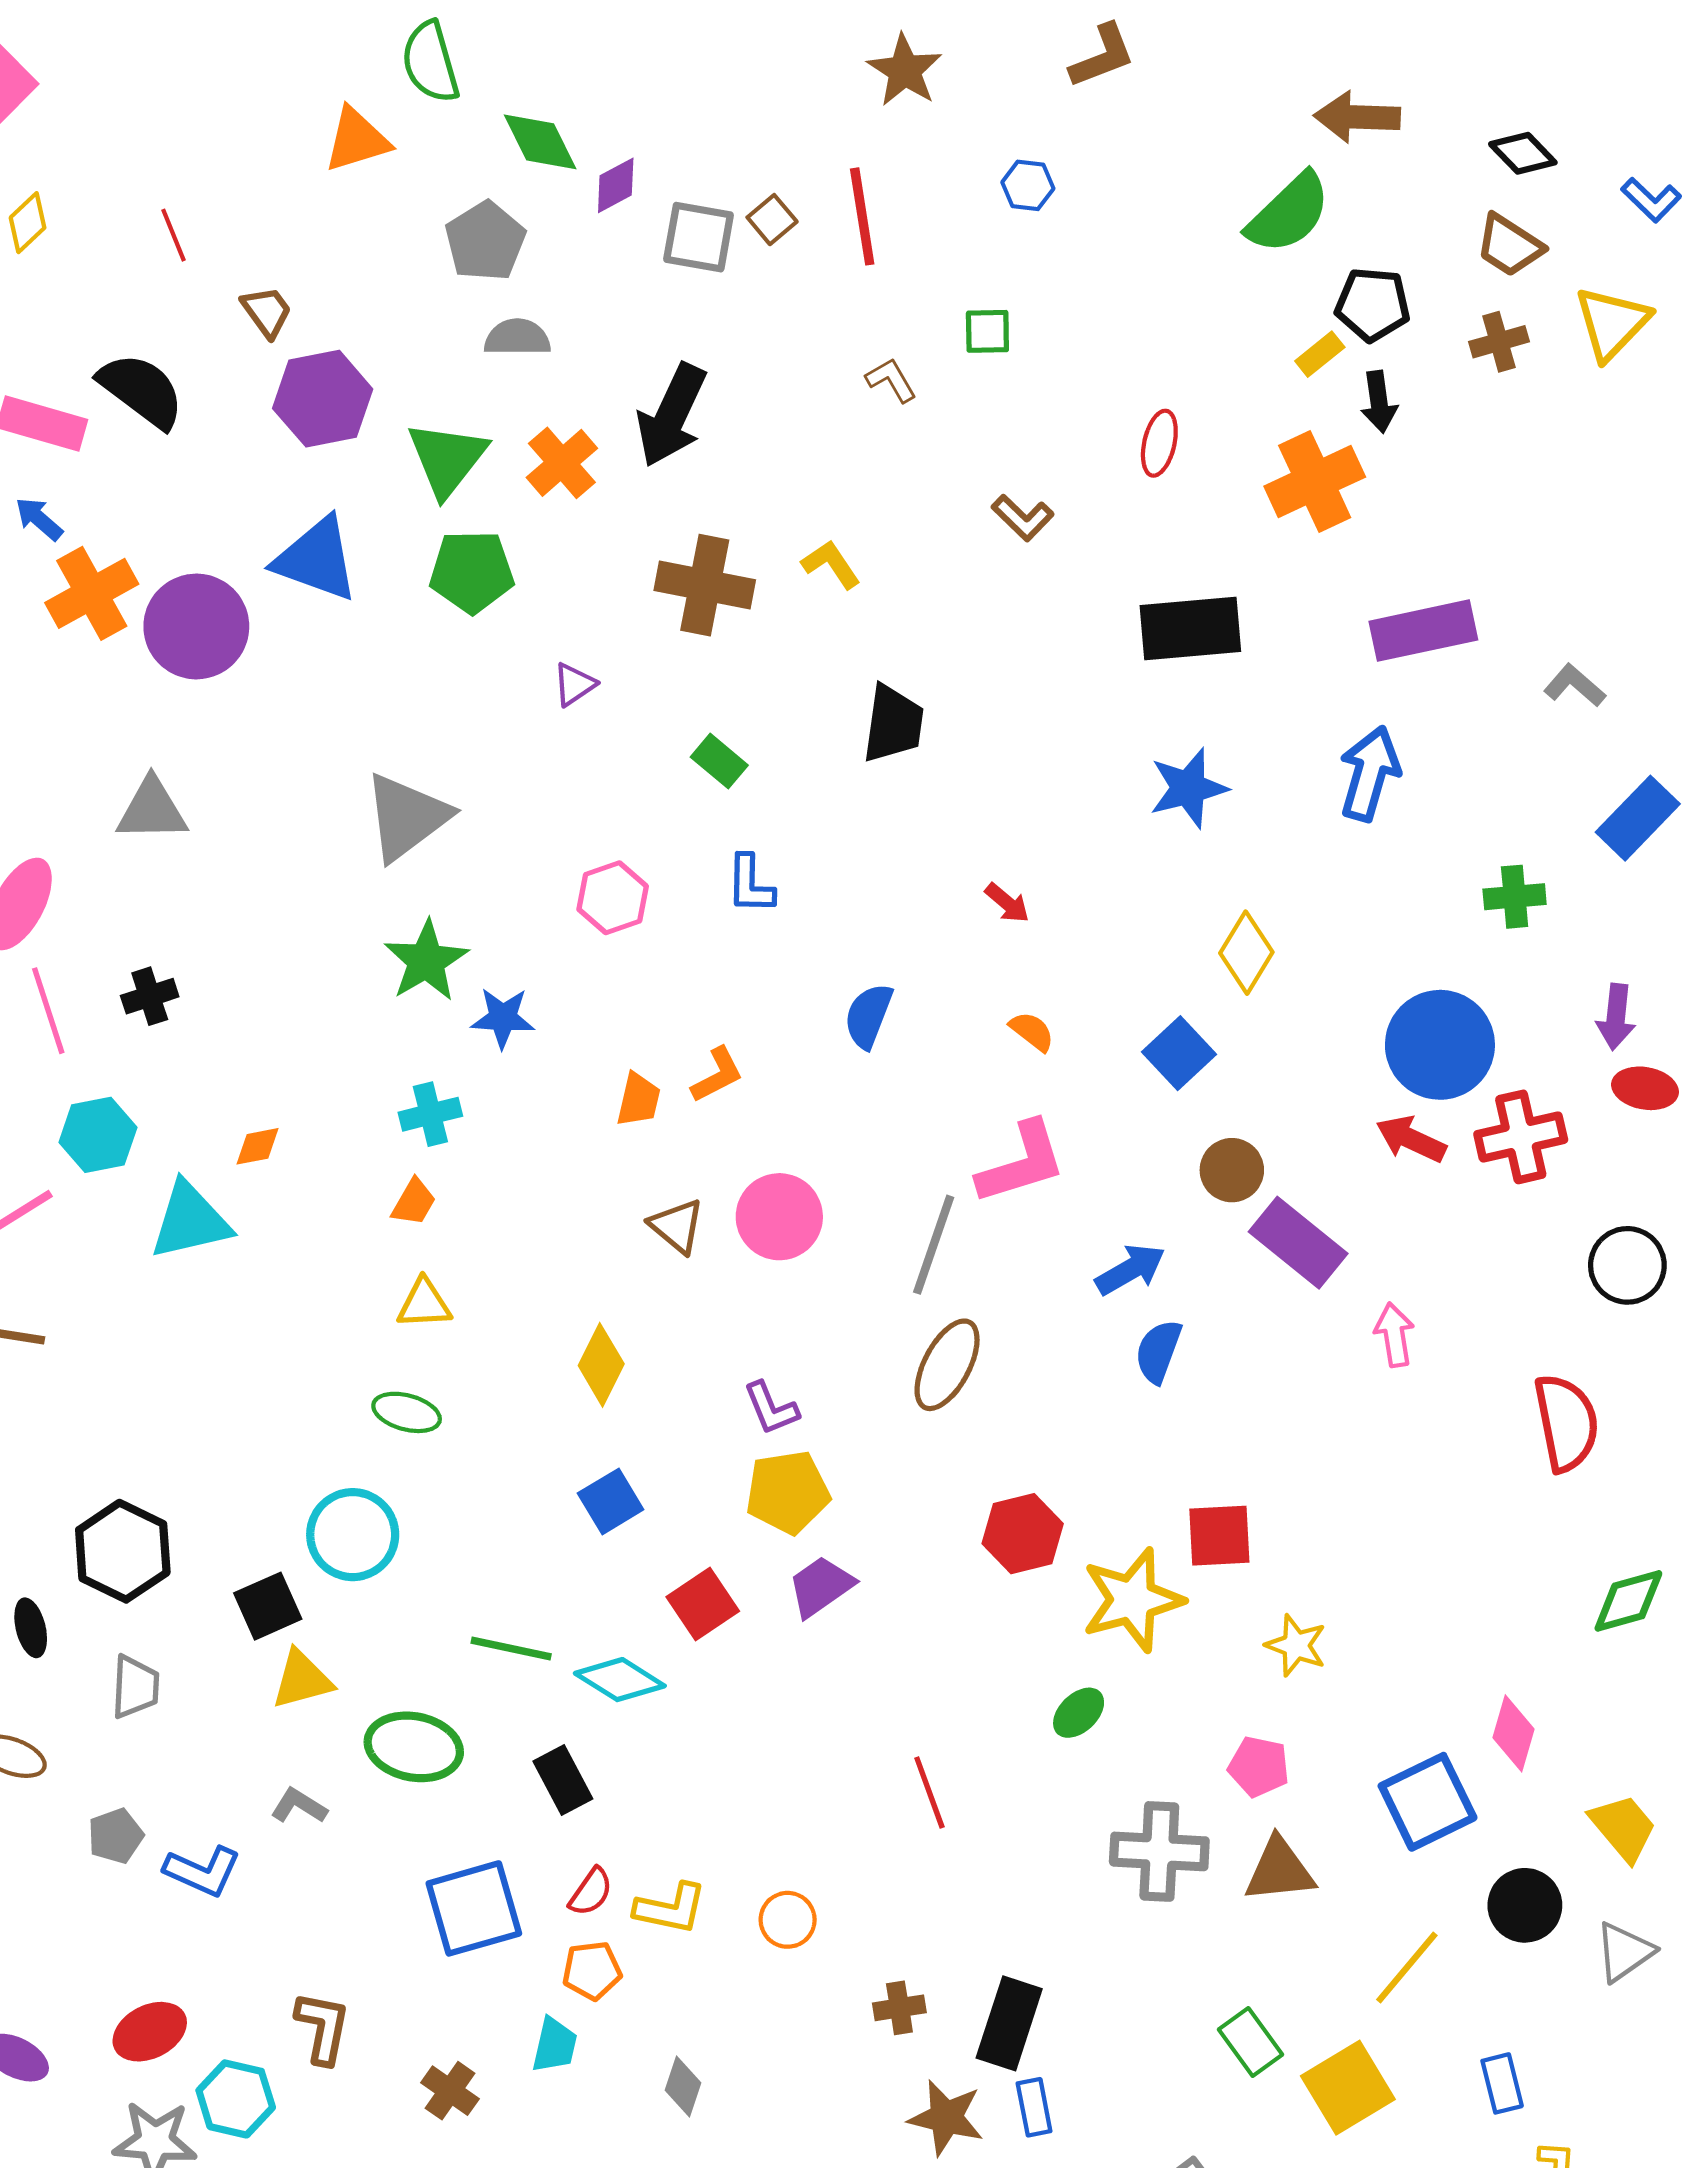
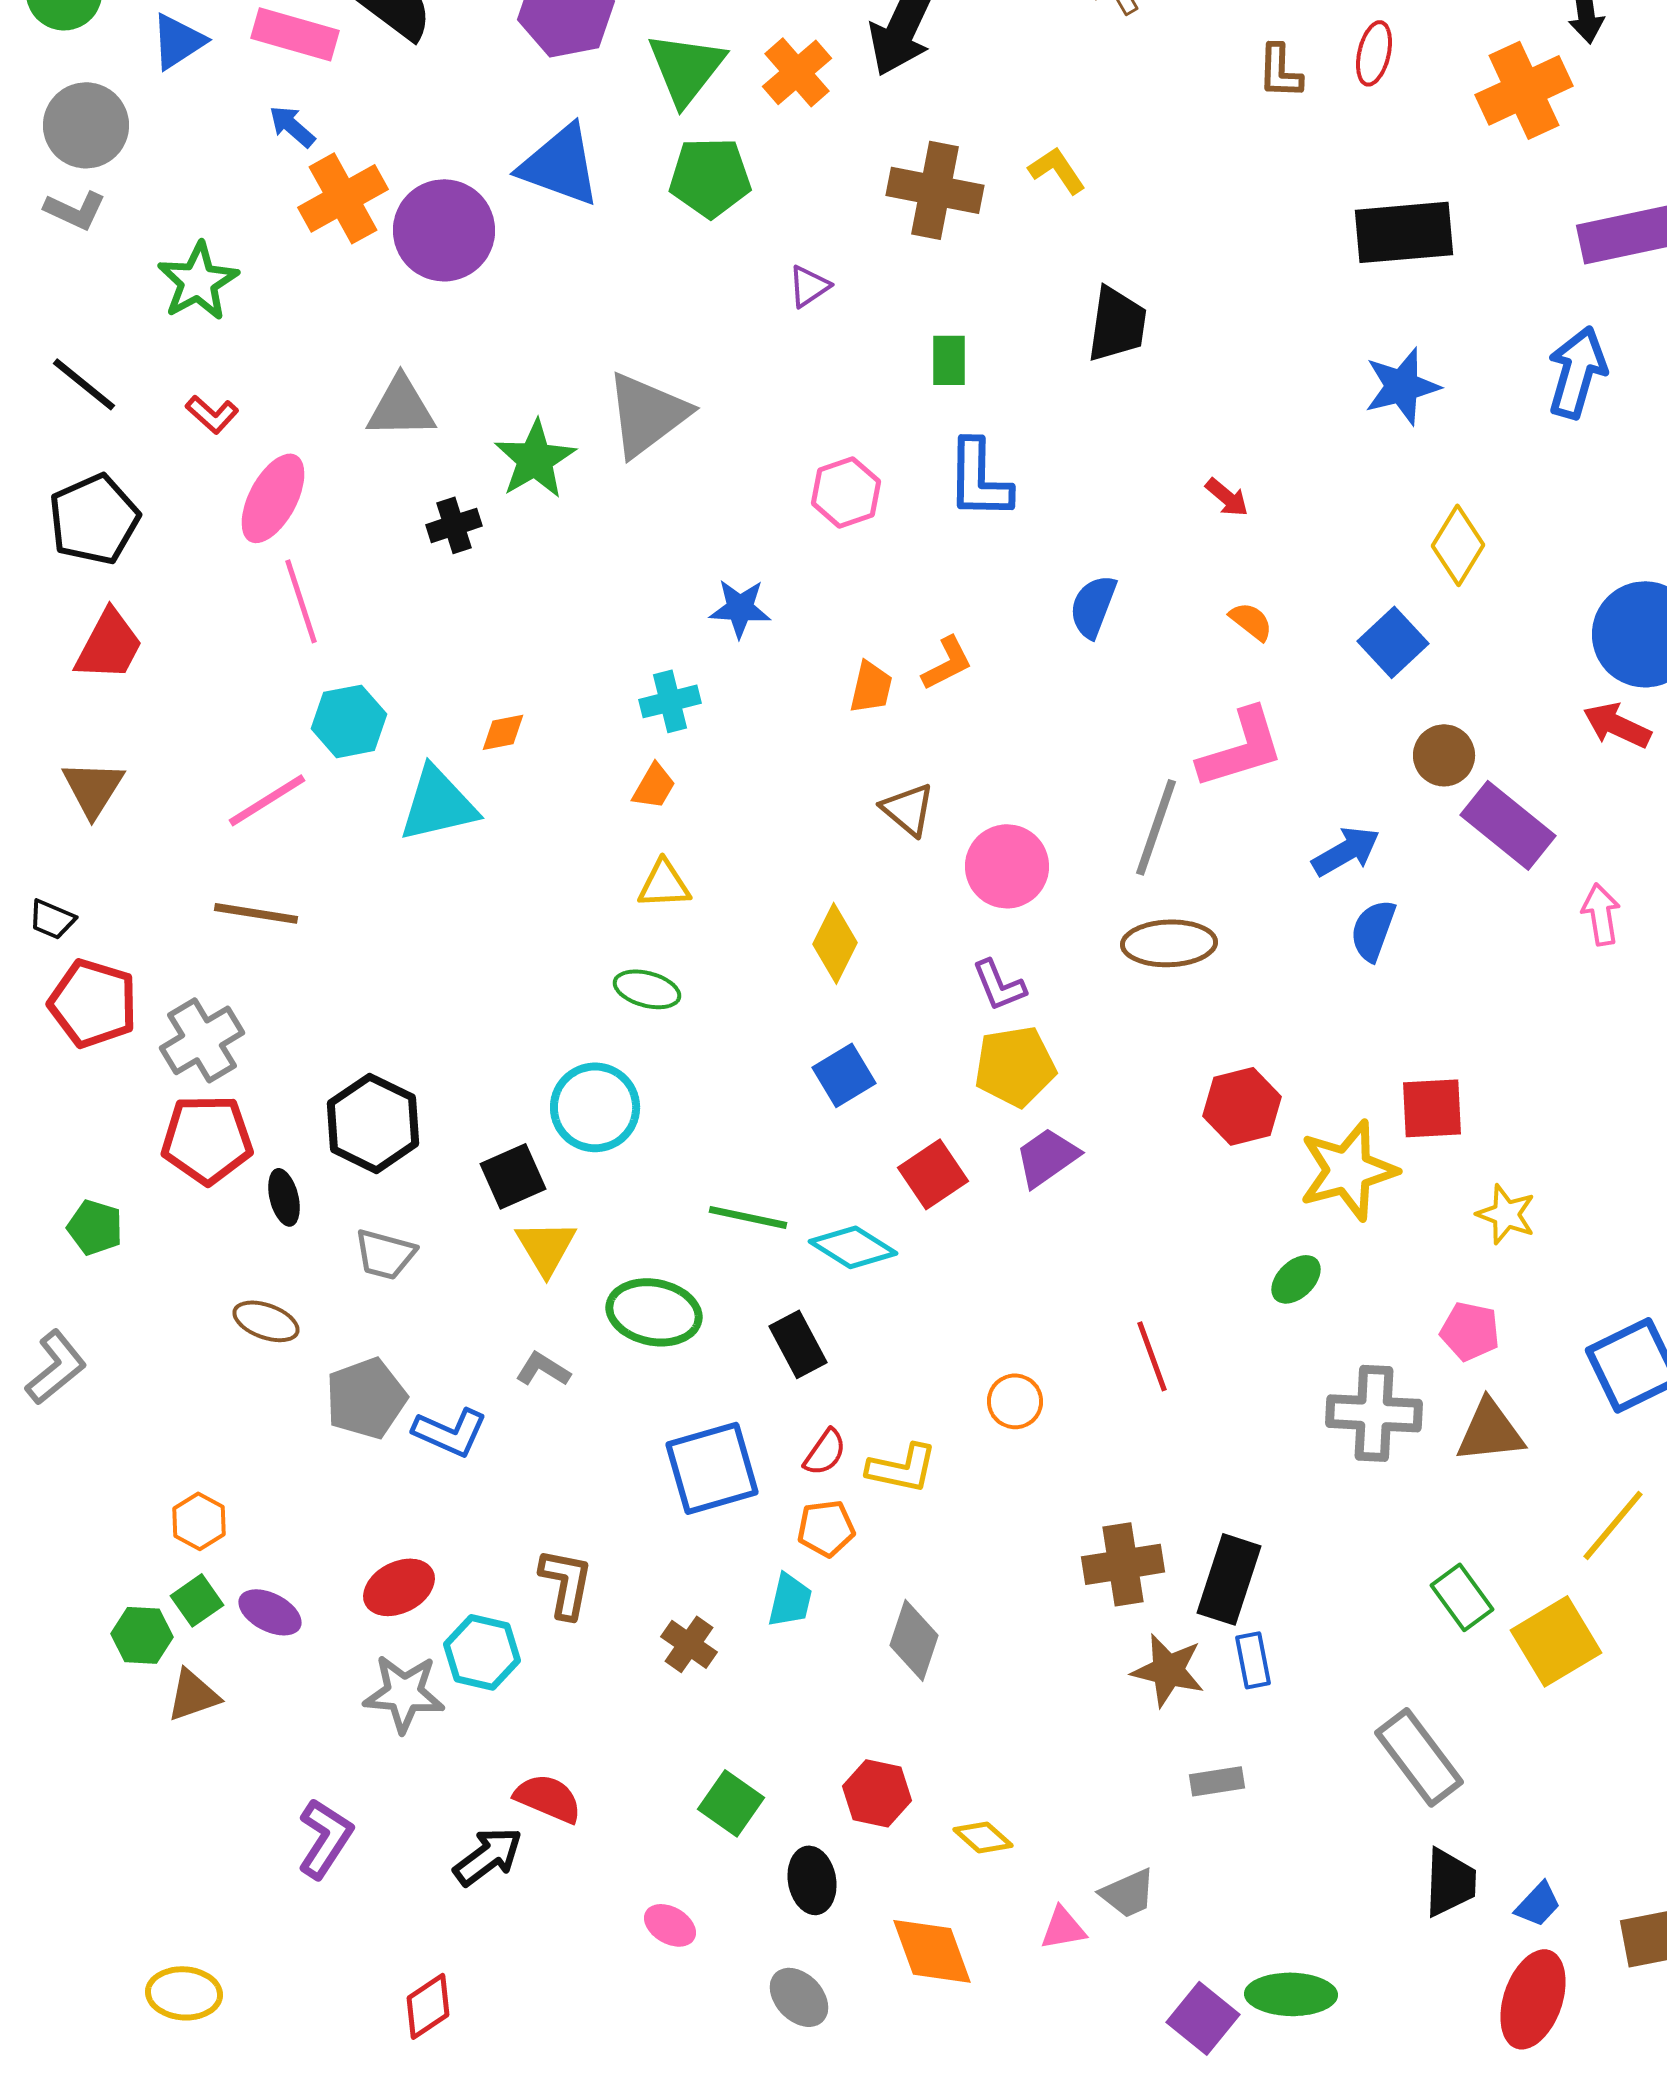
brown L-shape: (1023, 518) -> (1280, 71), moved, turned 48
green rectangle: (719, 761) -> (949, 360), turned 50
blue L-shape: (750, 884) -> (979, 479), size x1.4
green star: (426, 961) -> (535, 459), moved
black cross: (150, 996) -> (454, 525), moved
pink circle: (779, 1217) -> (1007, 866), moved
brown ellipse: (947, 1365) -> (1169, 943), turned 60
yellow triangle: (302, 1680) -> (546, 1247), turned -46
gray trapezoid: (135, 1687) -> (385, 1254), turned 102
gray pentagon: (116, 1836) -> (366, 1398), size x1.5
orange circle: (788, 1920) -> (1015, 1401), moved
brown cross: (899, 2008) -> (1123, 1564), size x1.6
gray diamond: (683, 2087) -> (914, 1640), size x1.4

